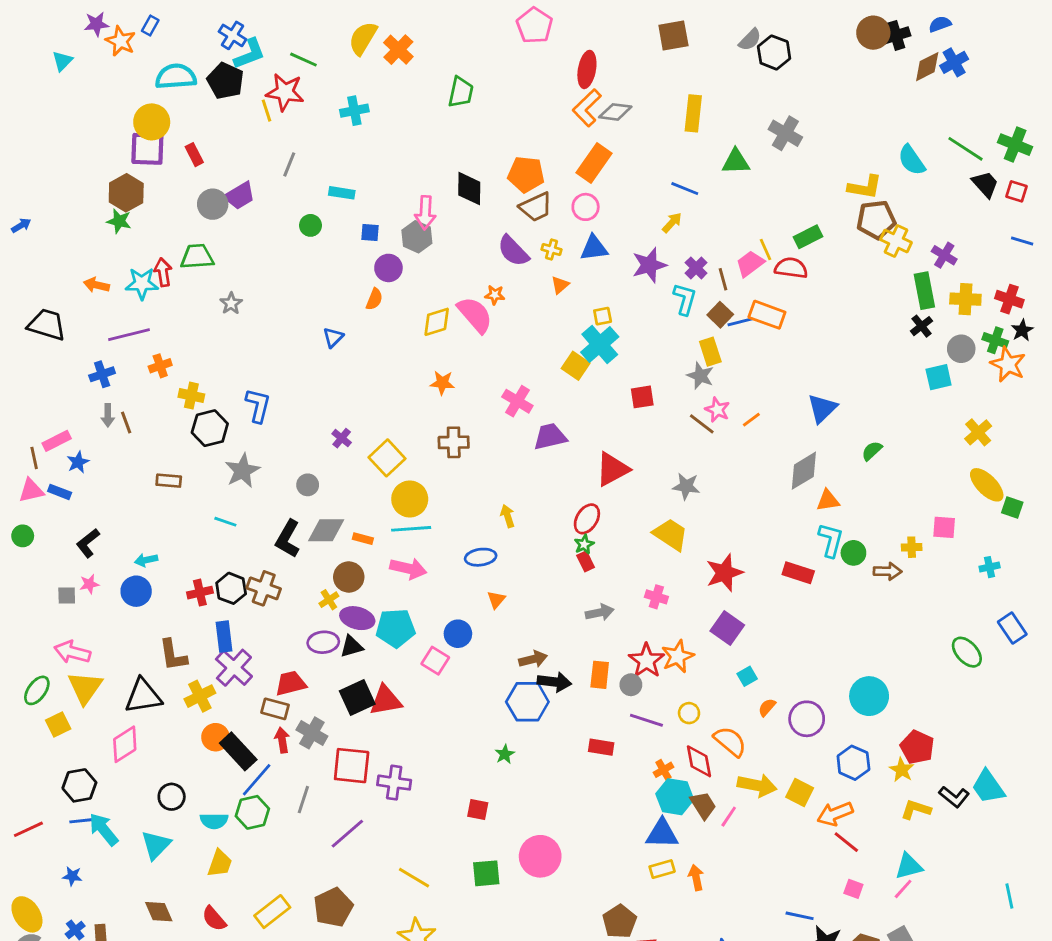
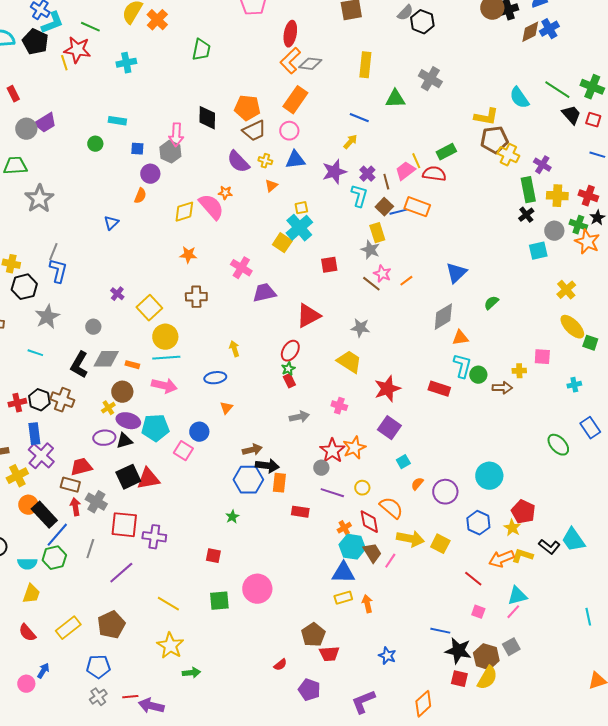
gray line: (289, 164) -> (53, 252), moved
gray star: (231, 303) -> (39, 199), size x1.8
orange rectangle: (600, 675) -> (279, 483), moved
orange arrow: (835, 814) -> (501, 559), moved

